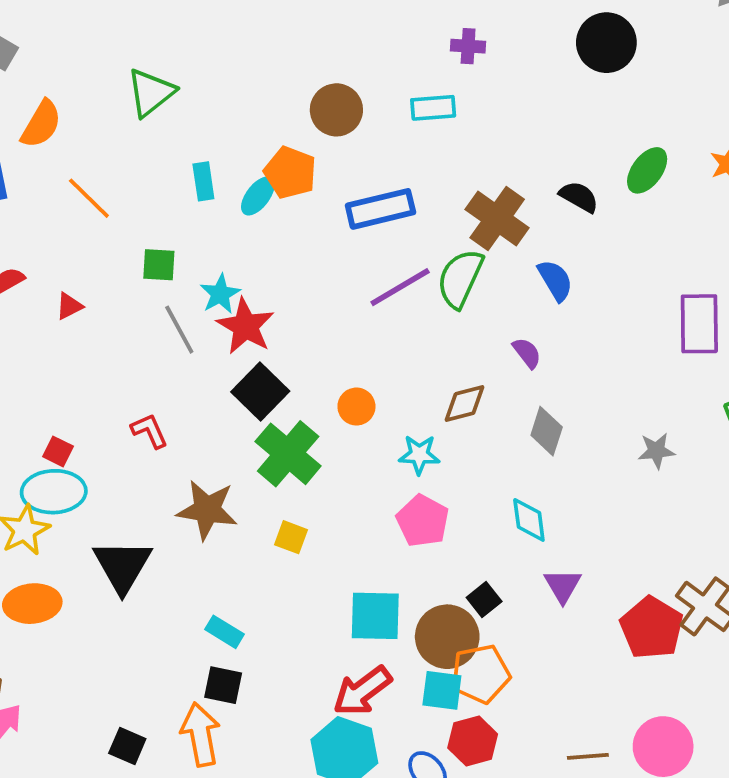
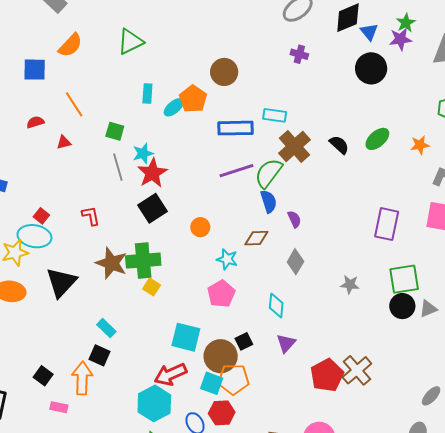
cyan rectangle: (433, 108) -> (275, 115), moved
orange line: (89, 198) -> (74, 104), moved
blue semicircle: (555, 280) -> (269, 201), moved
green cross: (288, 454) -> (143, 261), moved, turned 32

